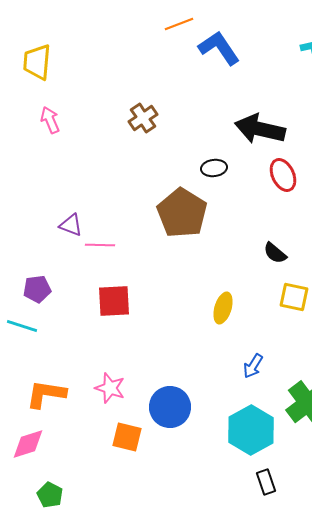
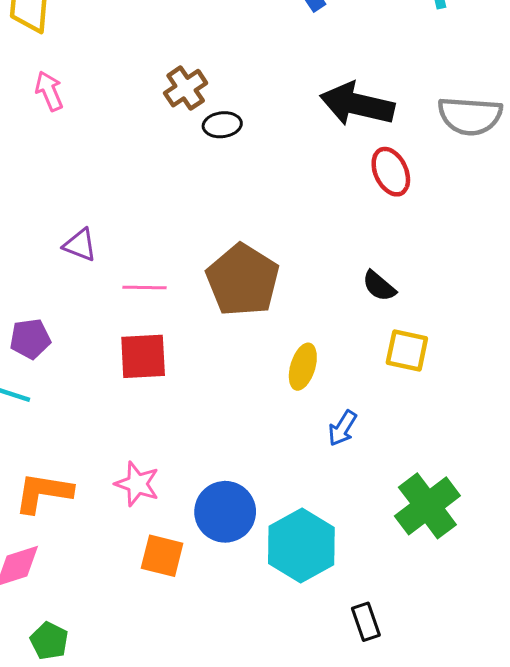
black ellipse: (214, 168) -> (222, 125), moved
brown pentagon: (182, 213) -> (243, 280), moved
pink line: (100, 245) -> (145, 287), moved
blue arrow: (253, 366) -> (342, 428), moved
cyan hexagon: (251, 430) -> (301, 545), moved

